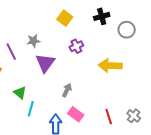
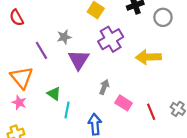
purple cross: (76, 46) -> (111, 39), size x1.6
pink rectangle: (76, 114) -> (124, 103), moved

